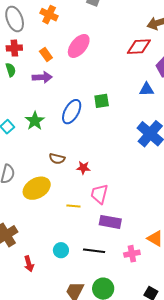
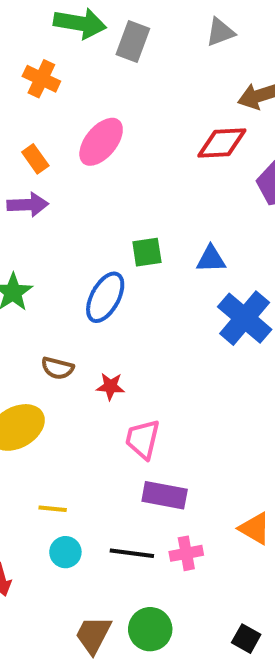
blue triangle: (147, 89) -> (211, 259), moved
blue ellipse: (72, 112) -> (105, 297), moved
yellow line: (73, 206) -> (53, 509), moved
pink cross: (132, 254) -> (186, 553), moved

